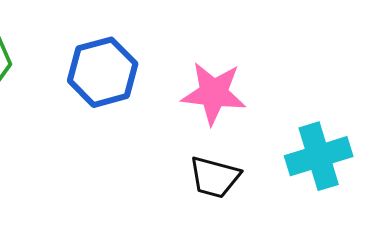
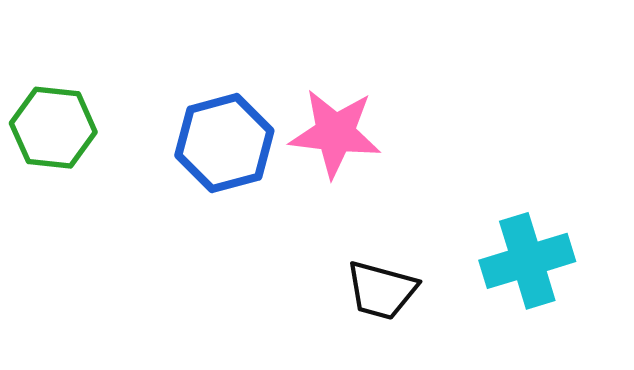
pink star: (214, 93) -> (335, 133), moved

